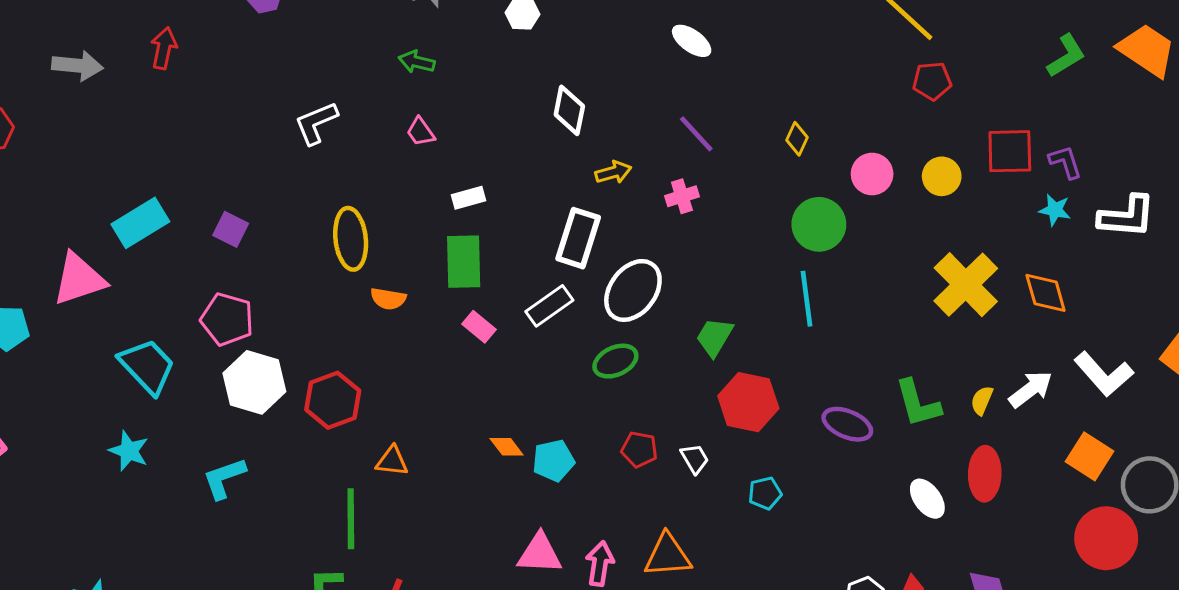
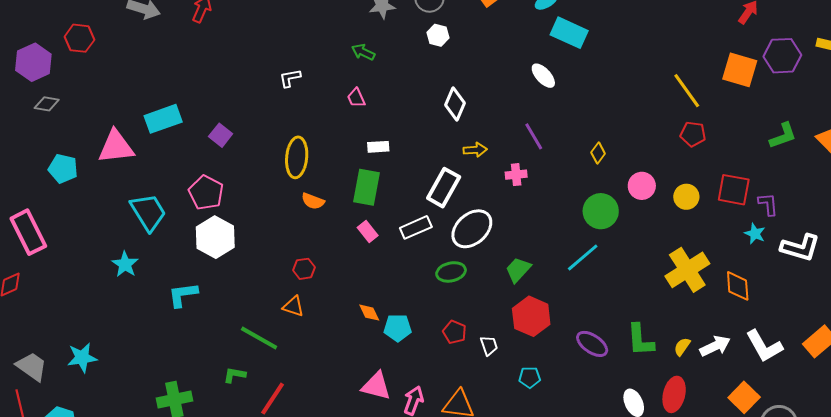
white L-shape: (316, 123) -> (290, 78), size x0.7
cyan line: (807, 299) -> (583, 257), turned 45
red hexagon: (333, 400) -> (304, 269), moved, size x0.6
green line: (351, 519) -> (259, 338), turned -72

